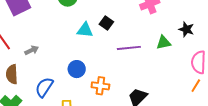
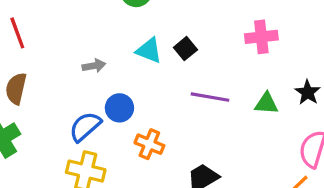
gray arrow: (32, 50) -> (94, 66), moved
blue semicircle: (44, 87) -> (85, 127), moved

